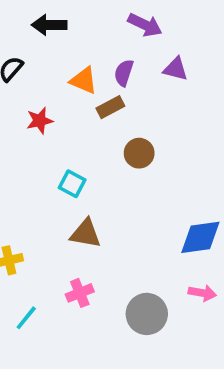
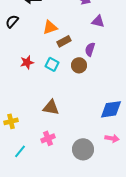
purple semicircle: (124, 73) -> (90, 49), moved
orange triangle: (84, 80) -> (50, 27), turned -42
red star: (40, 121) -> (27, 62), moved
cyan square: (72, 184) -> (52, 64), moved

